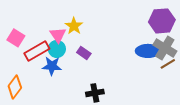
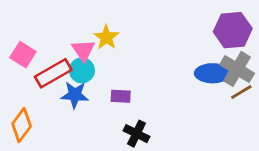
purple rectangle: (84, 53) -> (121, 96), moved, turned -32
black cross: (95, 93) -> (136, 134), turned 36

